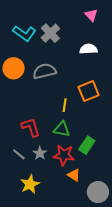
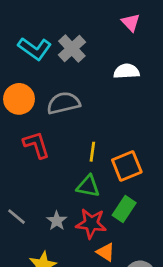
orange square: (89, 91) -> (127, 166), moved
red L-shape: (31, 127) -> (36, 145), moved
gray line: (19, 154) -> (17, 217), moved

